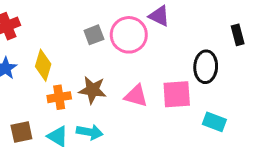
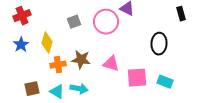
gray square: (94, 35) -> (74, 22), moved
black rectangle: (238, 35) -> (181, 14), moved
pink square: (177, 94) -> (137, 78), moved

